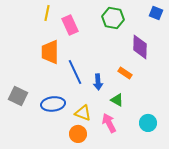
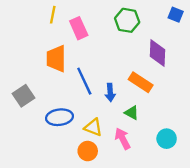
orange rectangle: (125, 73) -> (141, 82), size x1.5
gray square: (18, 96) -> (23, 96), moved, turned 30

